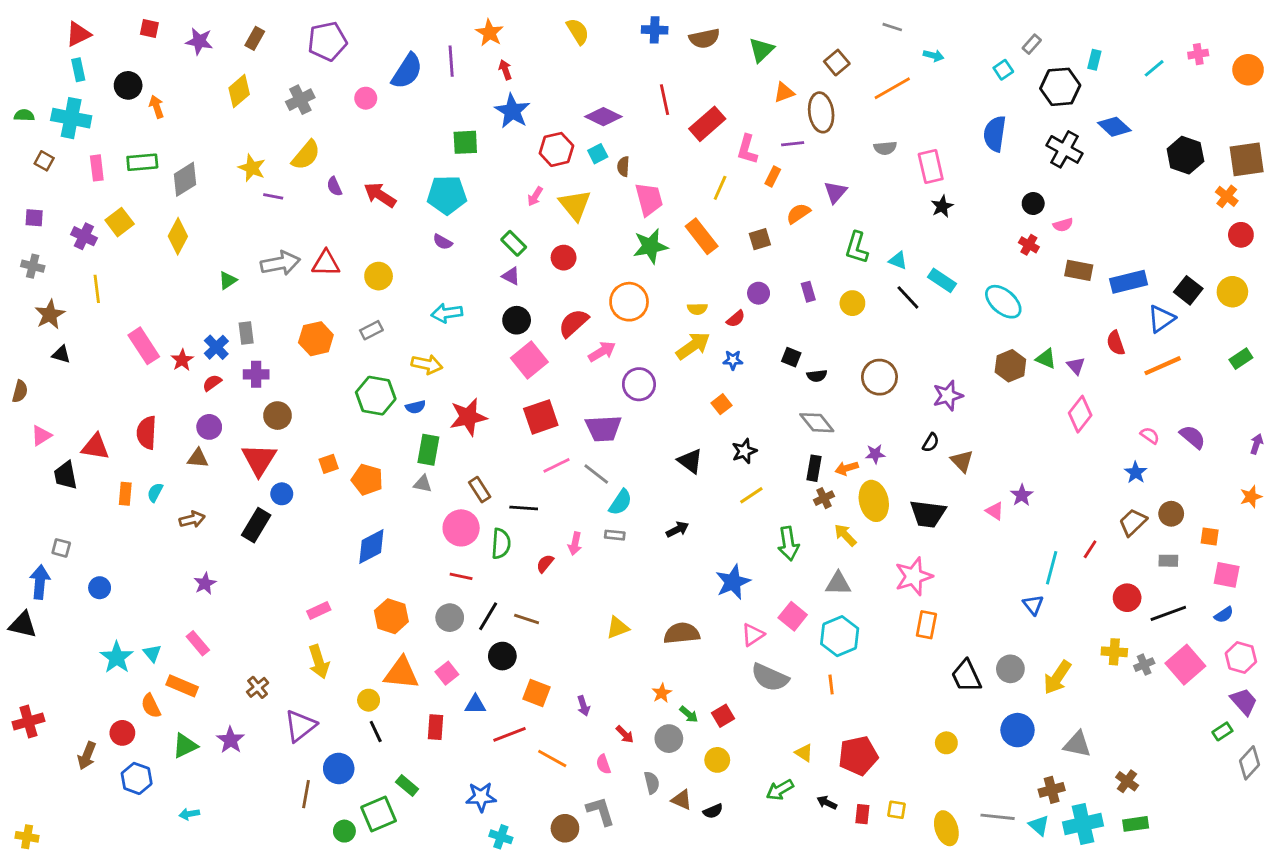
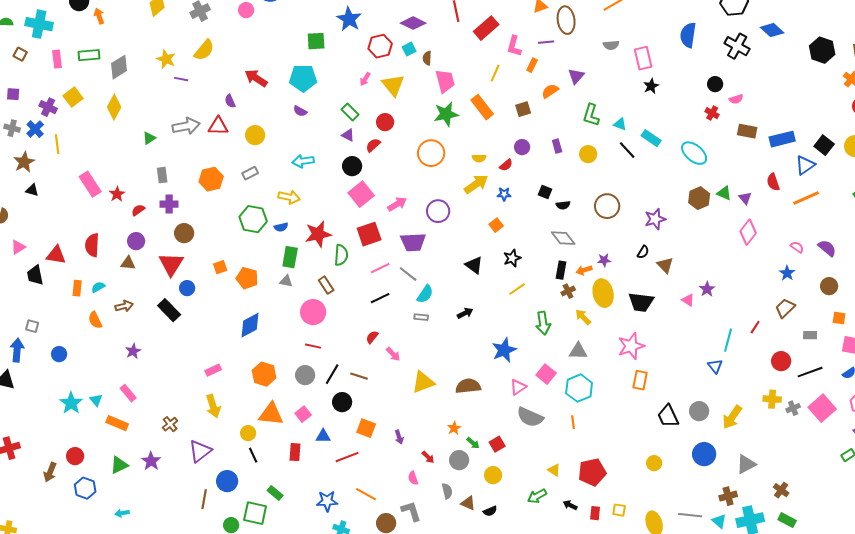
purple semicircle: (334, 186) -> (230, 101), moved
red semicircle: (574, 323) -> (373, 145), moved, size x0.7
blue cross: (216, 347) -> (35, 129), moved
pink arrow: (602, 352) -> (397, 204), moved
cyan semicircle: (155, 492) -> (98, 287), turned 32
black line: (524, 508) -> (380, 298), moved, turned -30
brown circle: (1171, 514) -> (829, 286), moved
black rectangle: (256, 525) -> (169, 310), turned -75
green semicircle: (501, 544) -> (341, 255), moved
pink arrow: (575, 544) -> (393, 354), moved, turned -56
yellow triangle: (618, 628) -> (423, 382), size x1.4
orange semicircle: (151, 706) -> (95, 320), moved
gray triangle: (1077, 744) -> (746, 464), turned -40
orange line: (552, 759) -> (366, 494), moved
green square: (379, 814) -> (255, 513), turned 35
green rectangle: (1136, 824) -> (787, 520), turned 36

